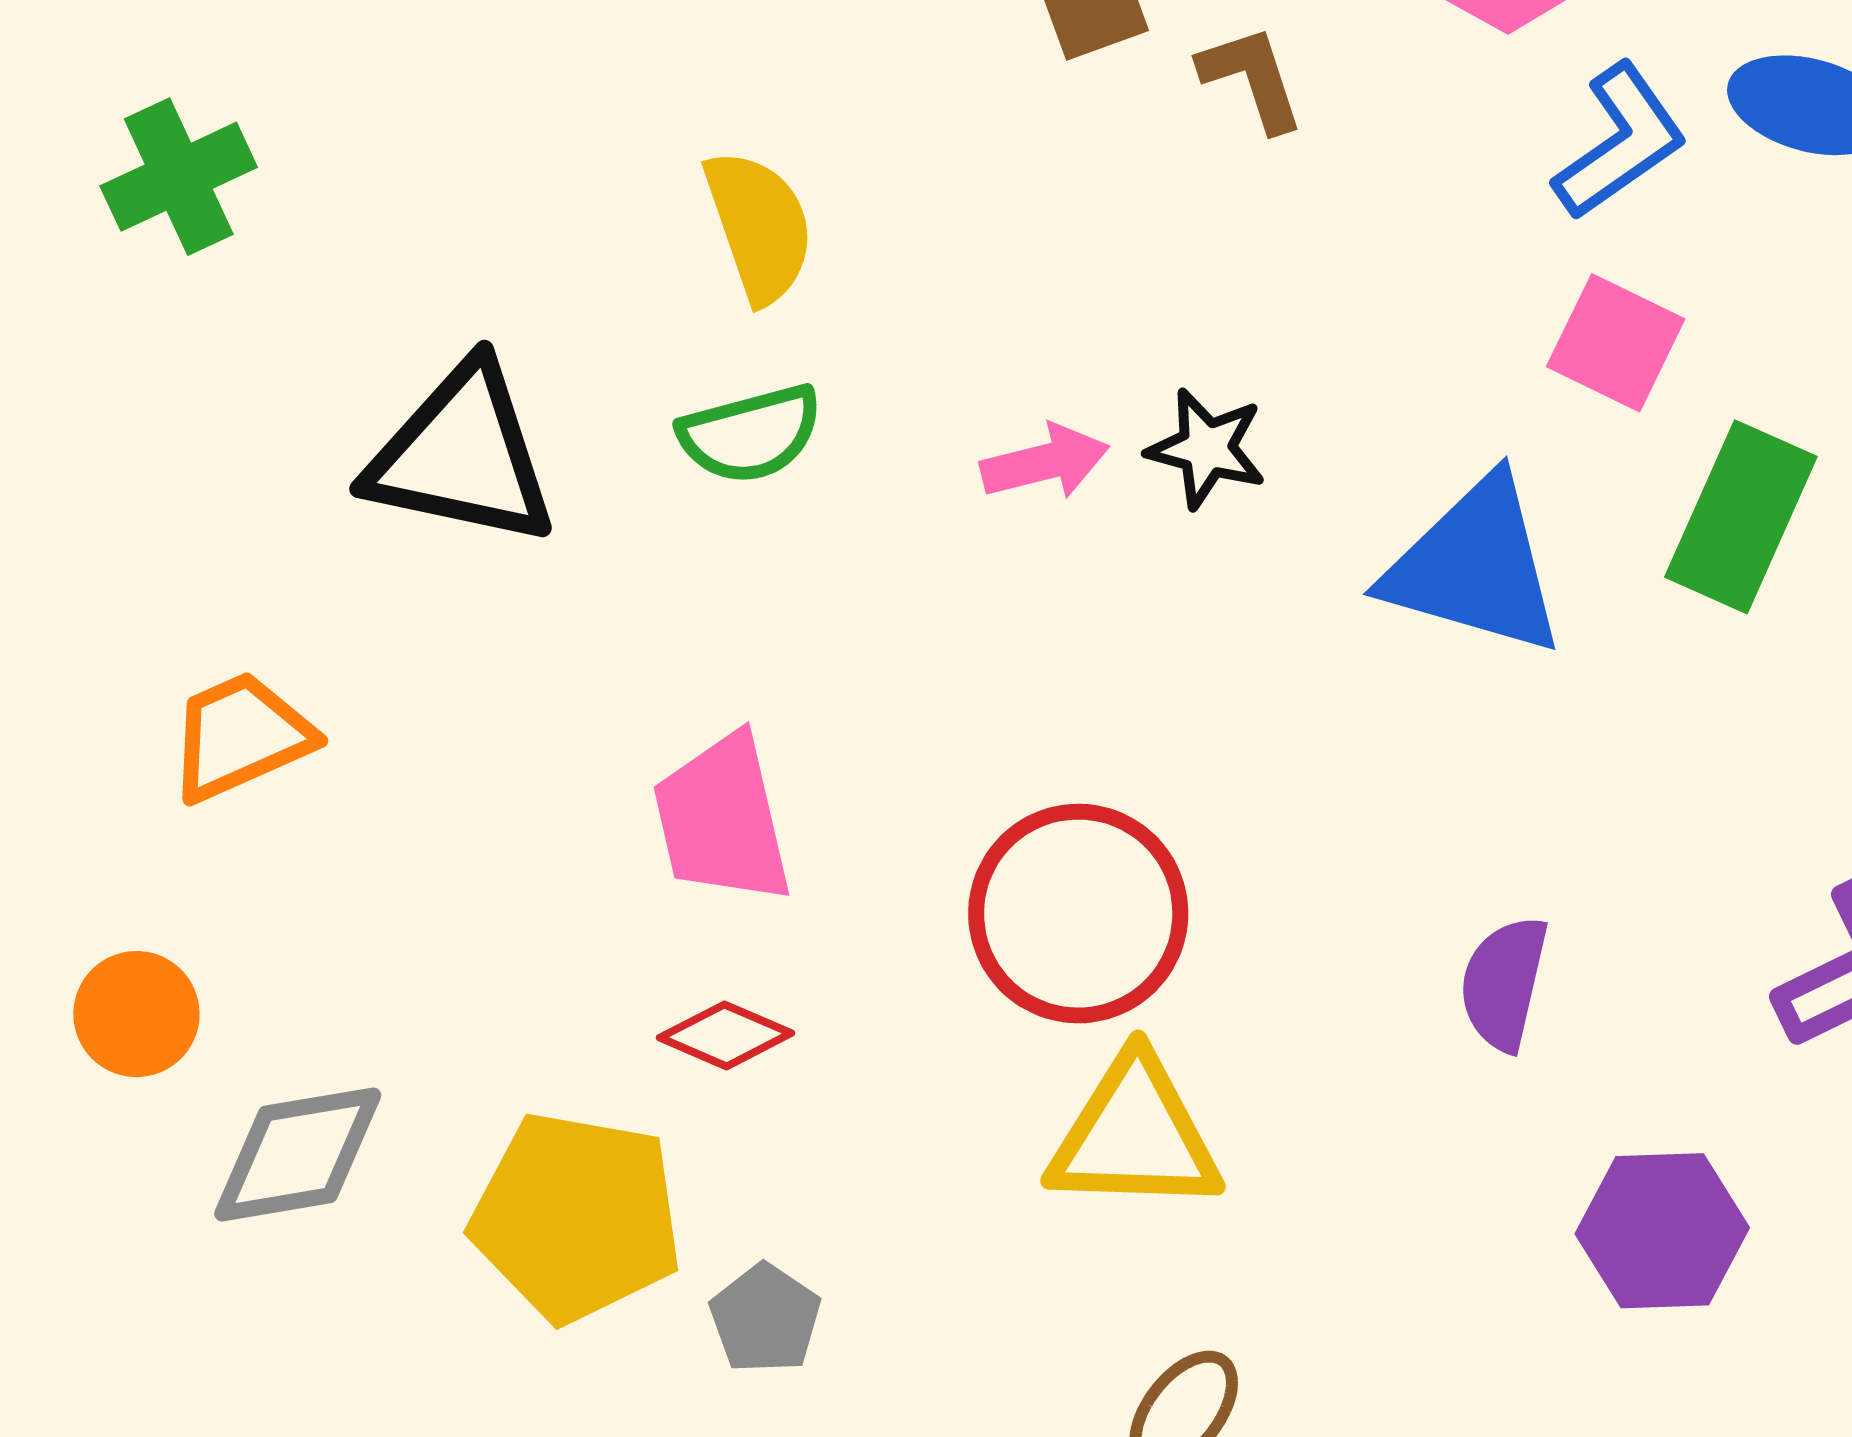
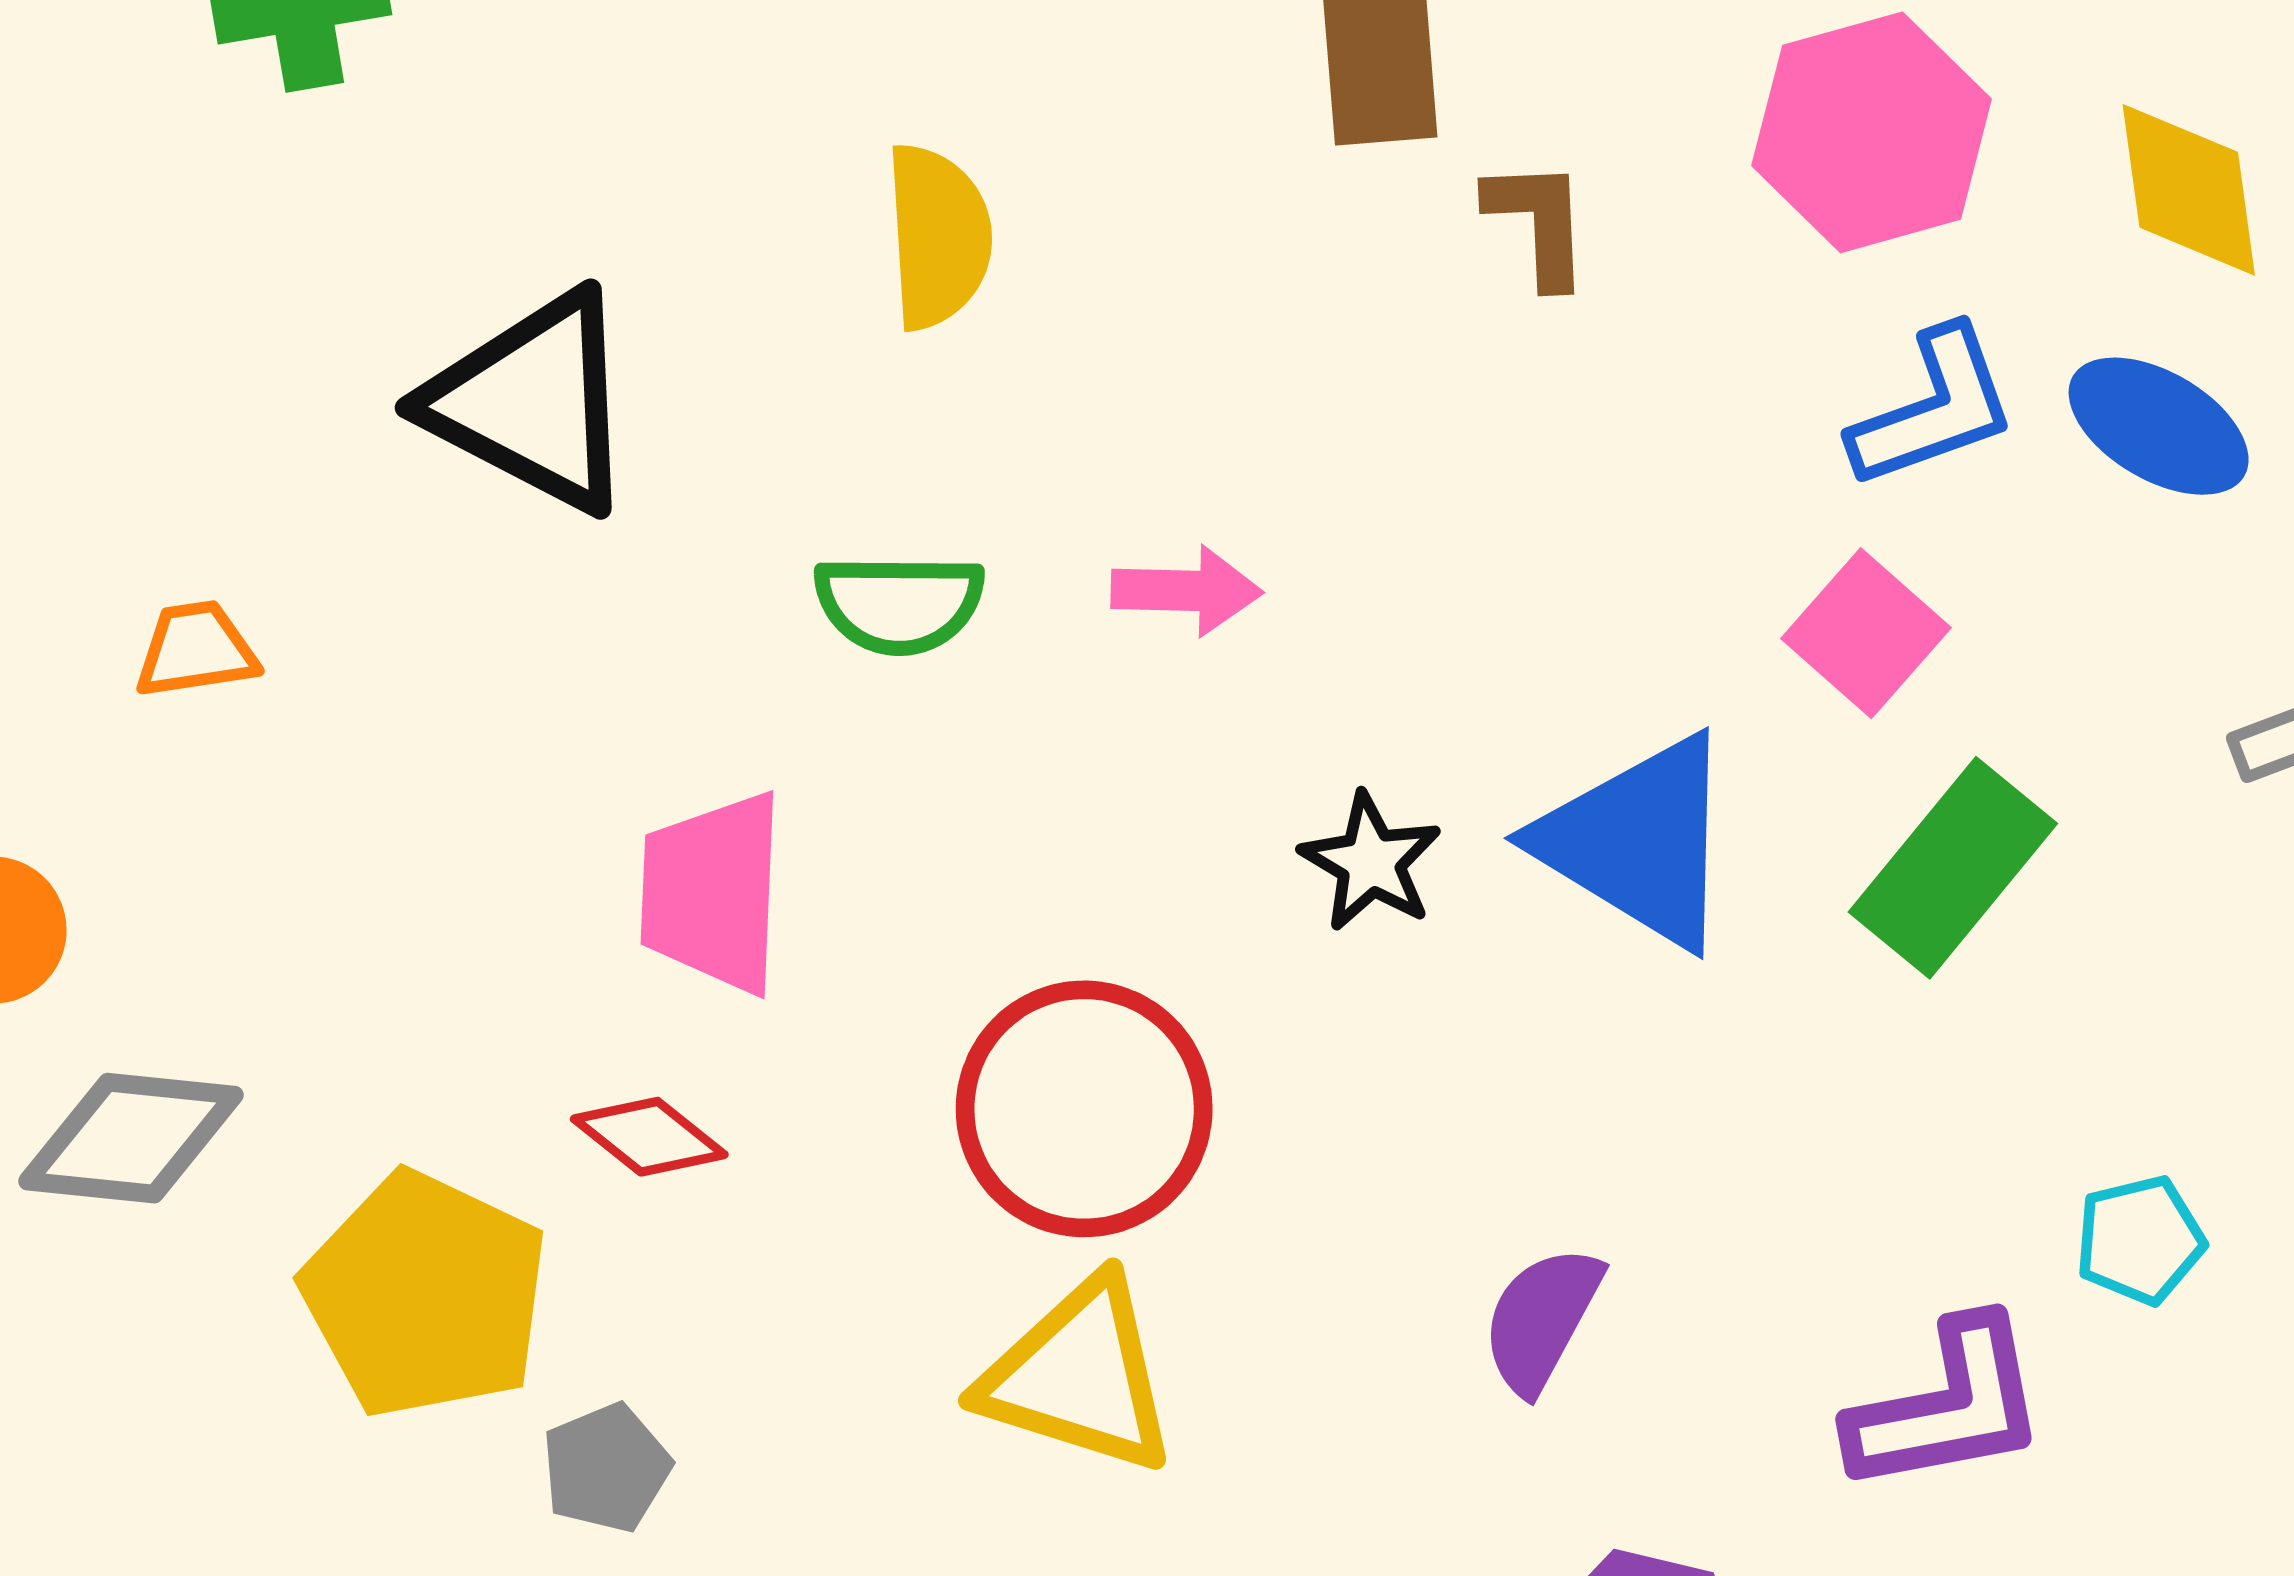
green semicircle: (750, 434) -> (899, 604), moved
black star: (1207, 448) -> (1371, 862), moved
orange trapezoid: (240, 736) -> (196, 650), size x0.7

